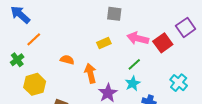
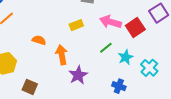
cyan star: (133, 83) -> (126, 57), moved

